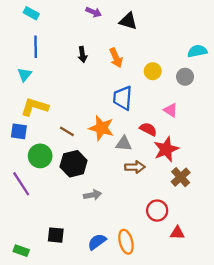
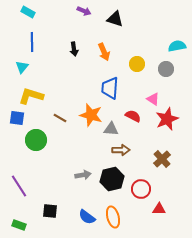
red star: (166, 149) -> (167, 119), moved
black hexagon: (74, 164) -> (112, 179), moved
purple line: (21, 184) -> (19, 186), moved
blue semicircle: (97, 242) -> (87, 217), turned -108

